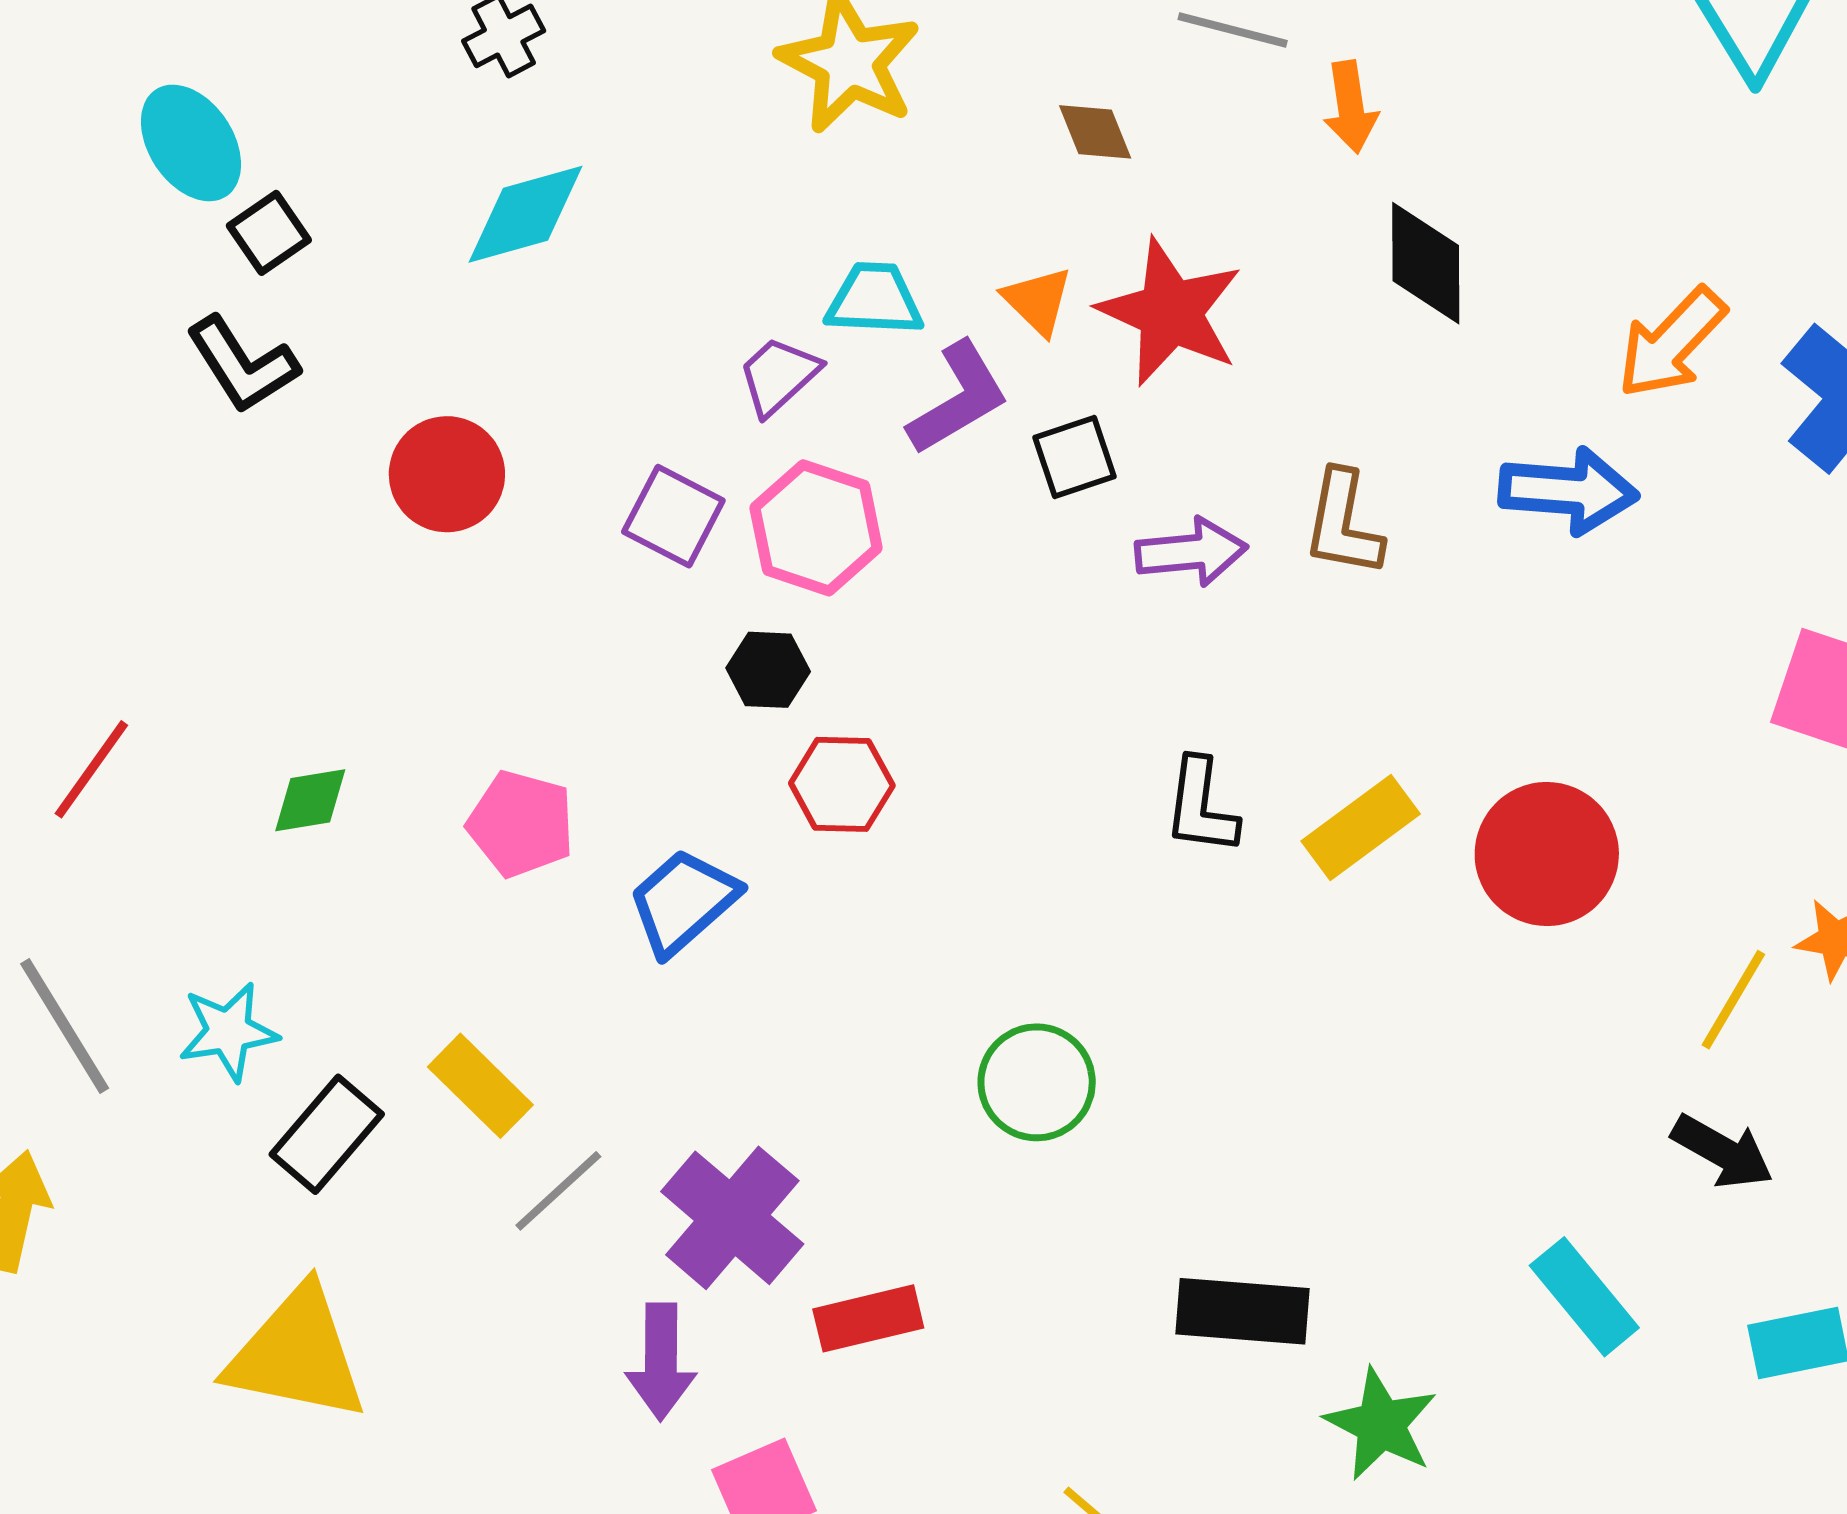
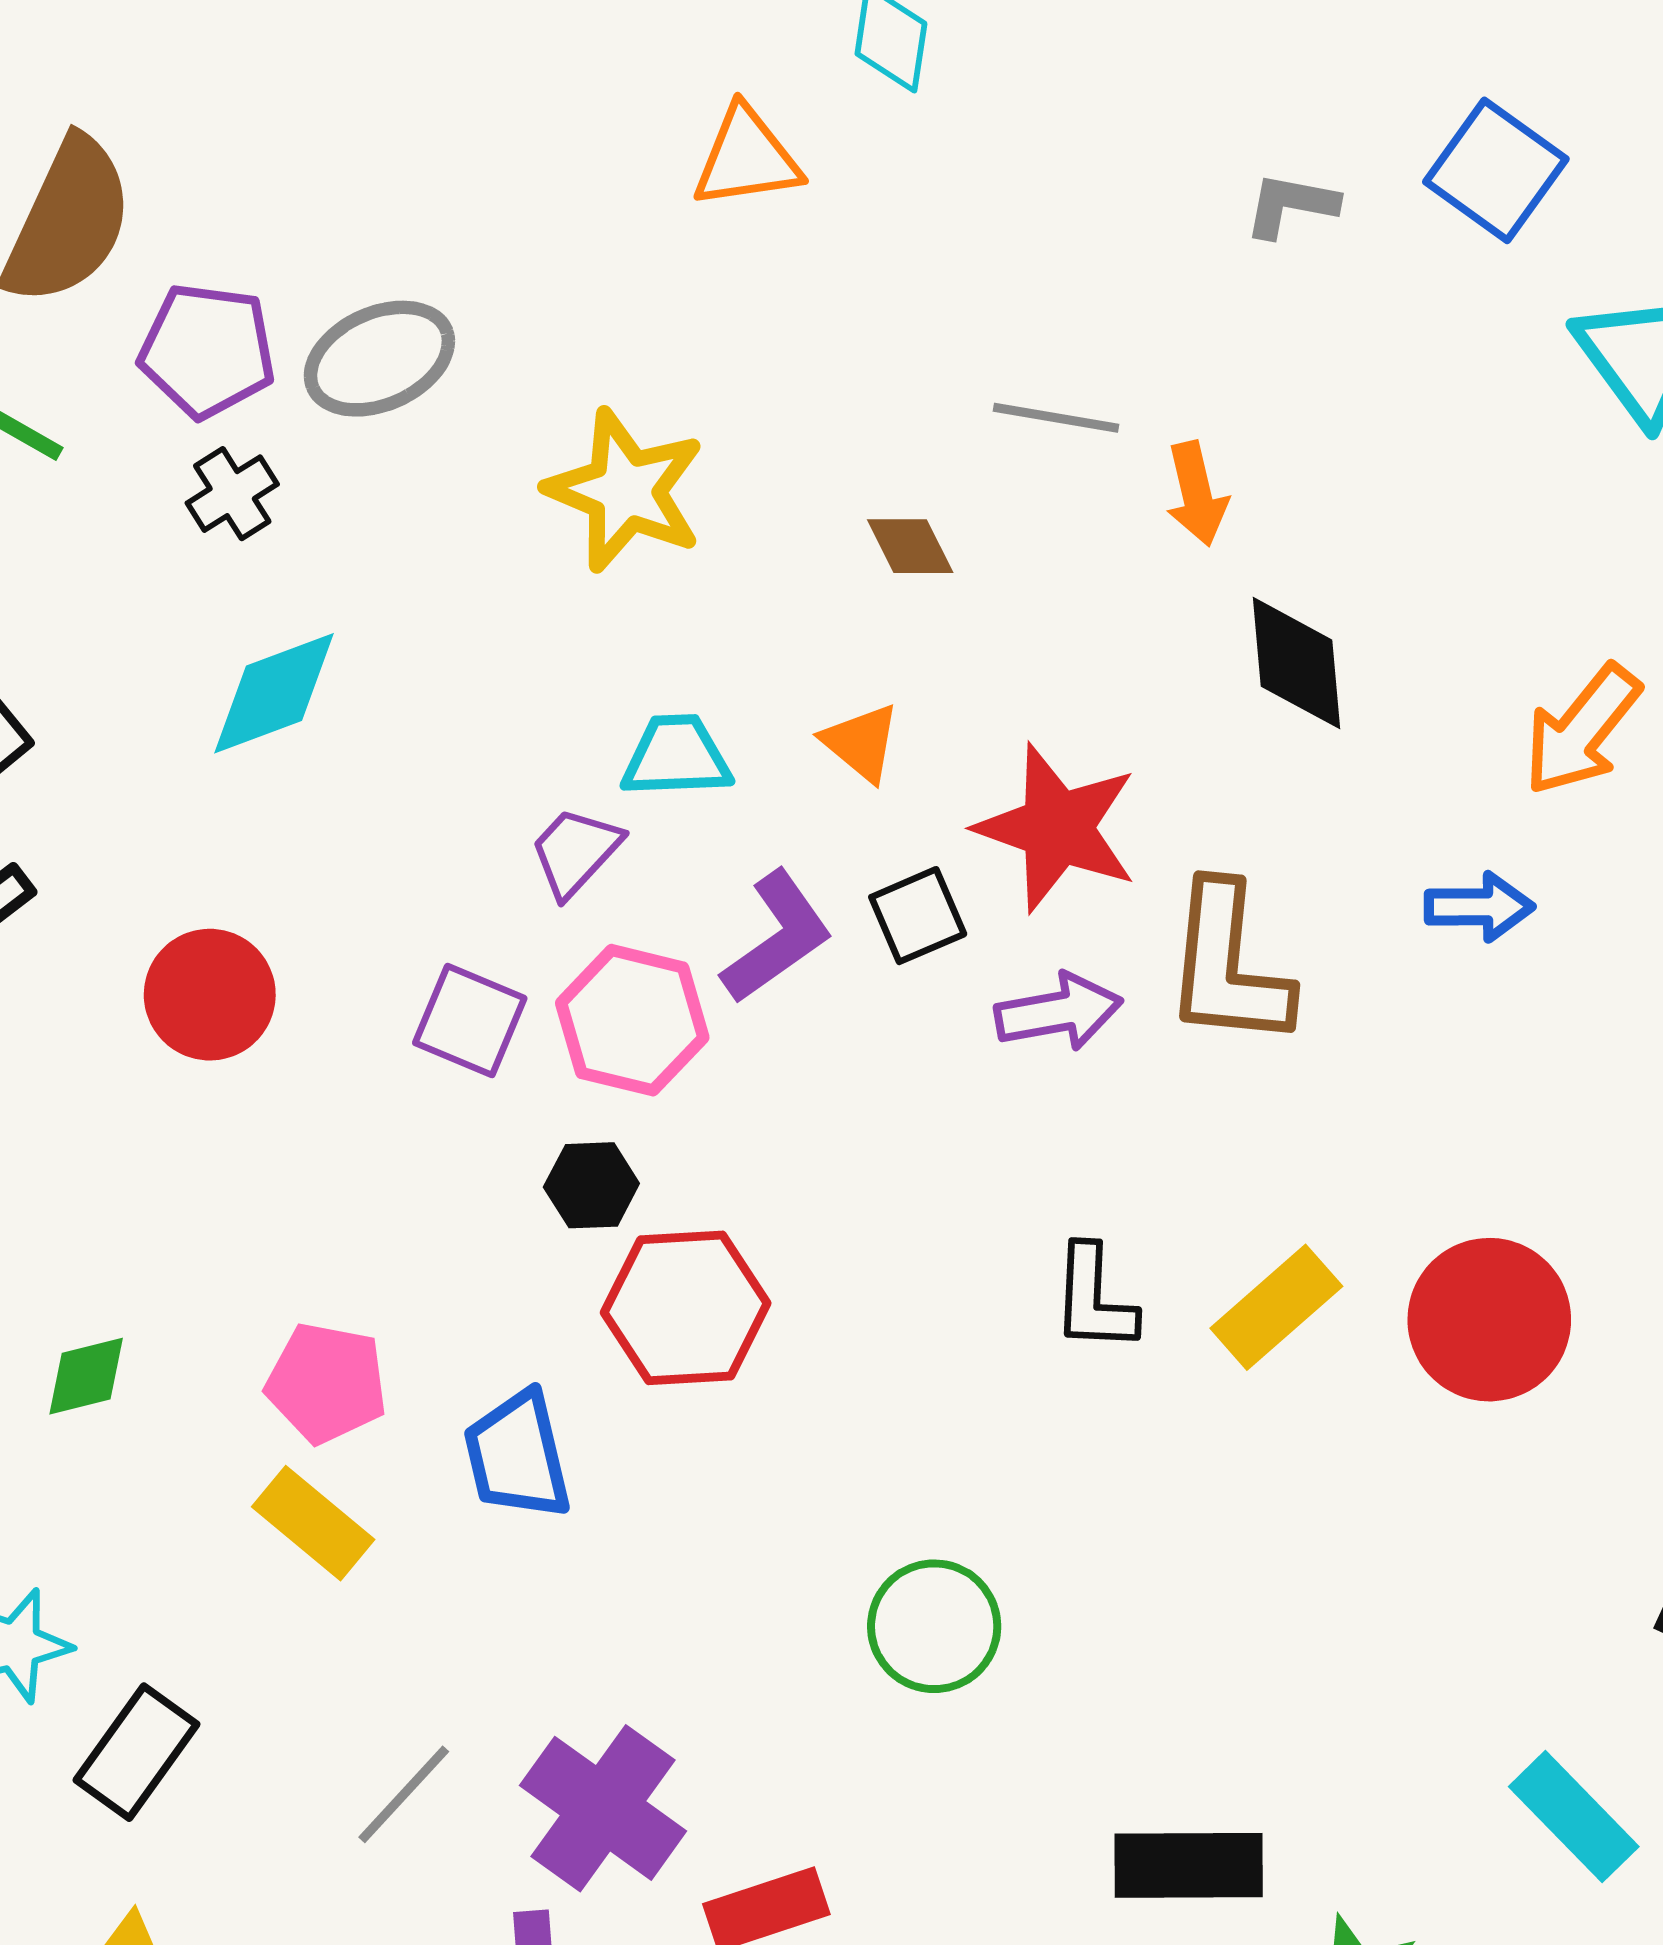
red star: (1170, 312) -> (1057, 828), moved
purple L-shape: (958, 398) -> (777, 937), moved
blue arrow: (1568, 491) -> (1479, 907), size x0.7
brown L-shape: (1343, 524) -> (1228, 965), size x1.4
red hexagon: (842, 784) -> (686, 1308), size x1.4
blue trapezoid: (683, 902) -> (517, 1456), turned -57
yellow rectangle: (480, 1086) -> (313, 1523), moved

